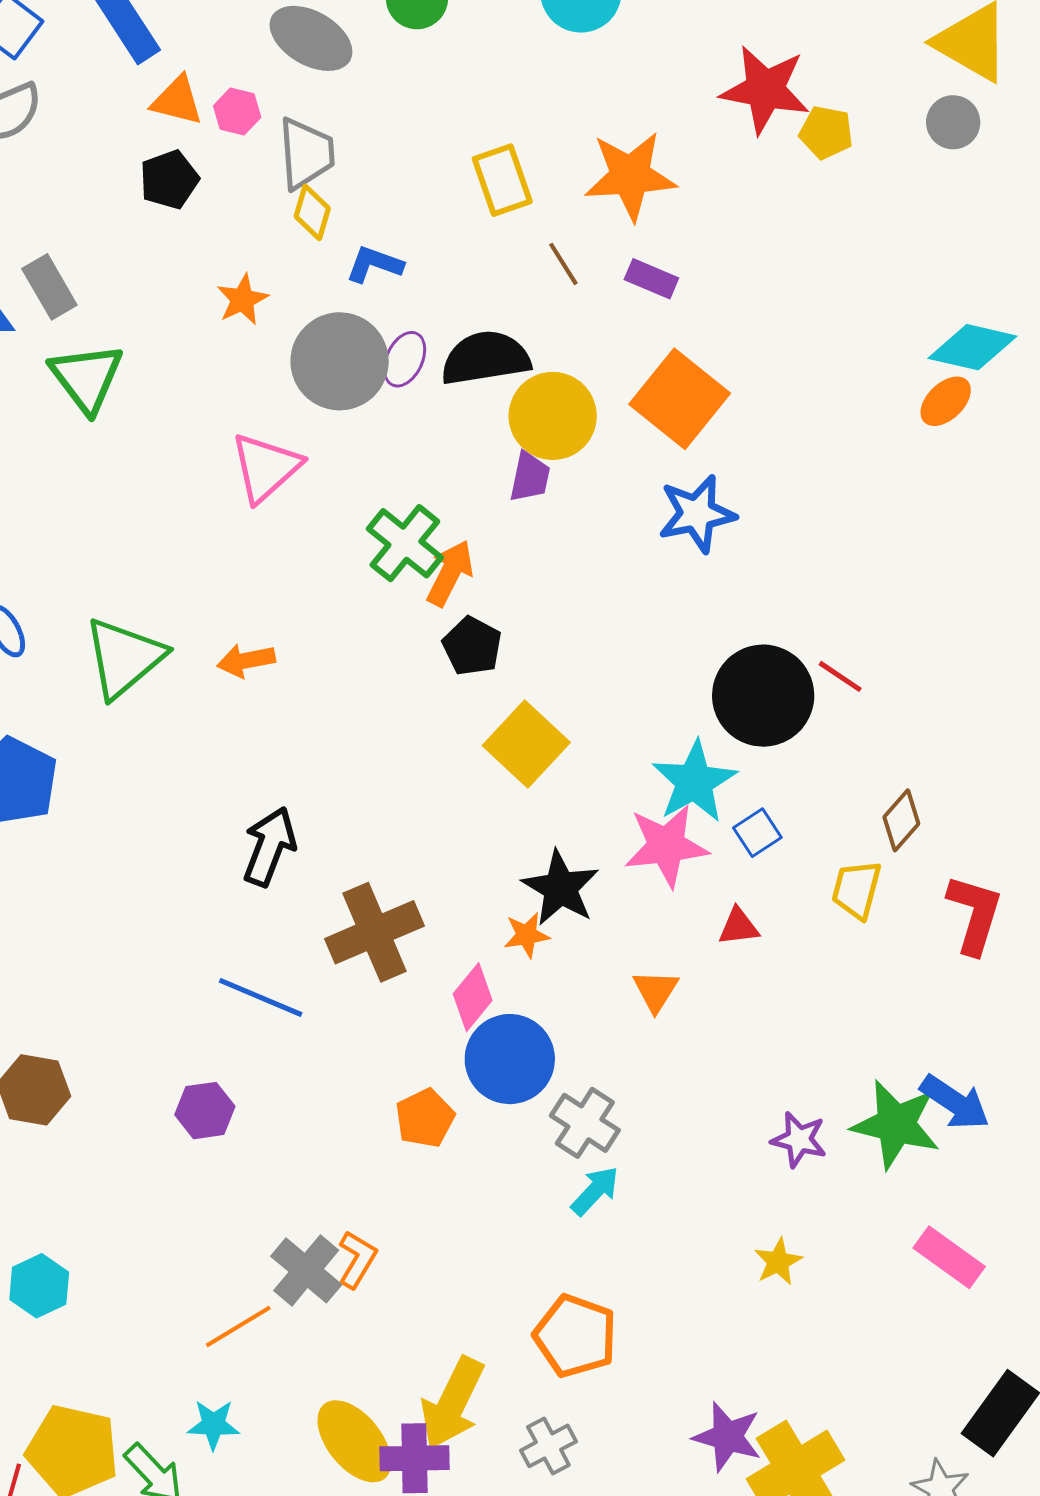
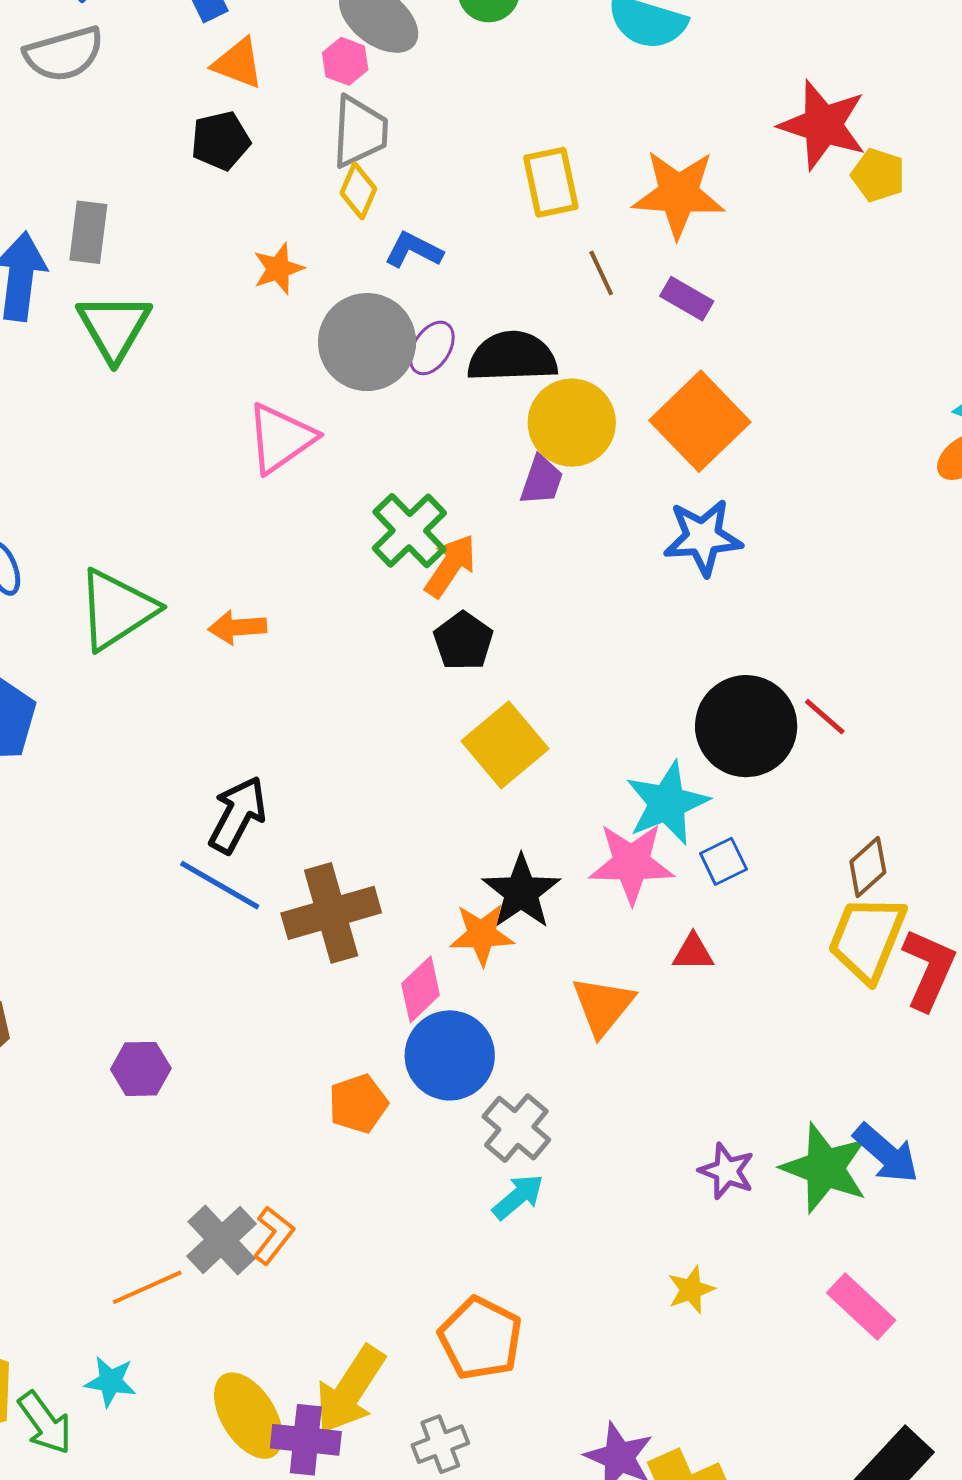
pink hexagon: (237, 112) -> (345, 61), moved
gray rectangle: (49, 287) -> (88, 232), turned 30
yellow trapezoid: (856, 889) -> (867, 938), moved, size x1.5
orange star: (527, 935) -> (482, 934), size x1.4
orange triangle: (656, 991) -> (603, 1006), size x1.4
blue line: (261, 997) -> (220, 885), moved

